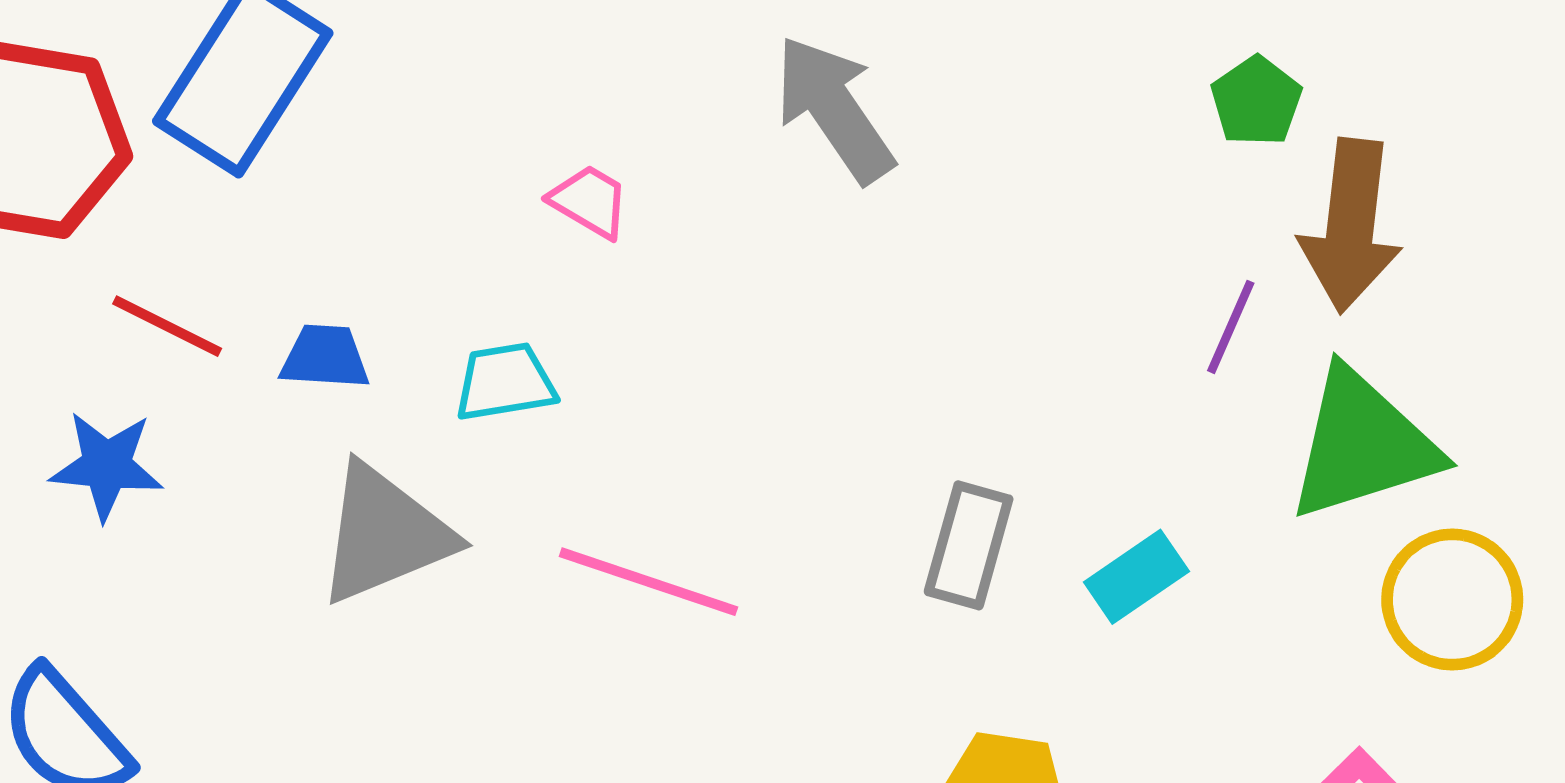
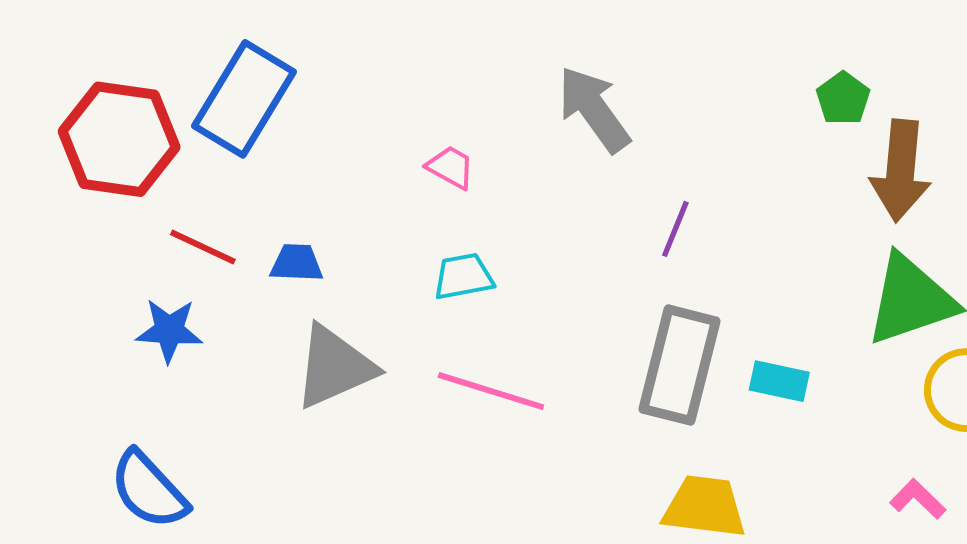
purple line: (1231, 327) -> (675, 229), moved
cyan trapezoid: (505, 382) -> (463, 277), moved
gray rectangle: (969, 545) -> (680, 365), size x1.6
cyan rectangle: (1136, 577) -> (779, 381), turned 48

